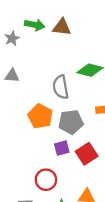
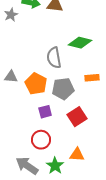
gray triangle: (12, 76) -> (11, 77), moved
purple square: (62, 148) -> (45, 112), moved

